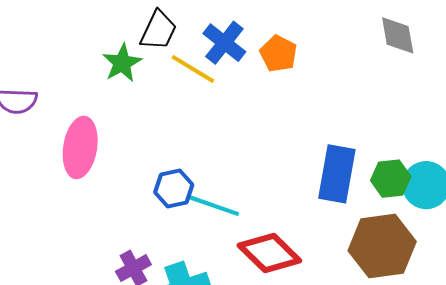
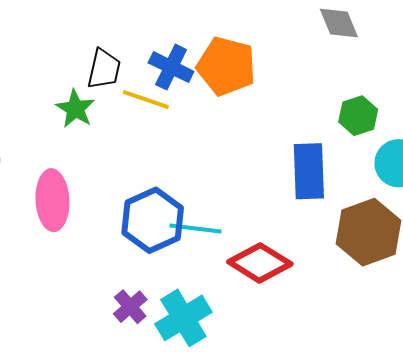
orange pentagon: (278, 54) -> (226, 66), size x1.6
green hexagon: (391, 179) -> (358, 116), moved
blue hexagon: (174, 188) -> (153, 220), size x1.6

